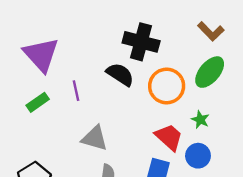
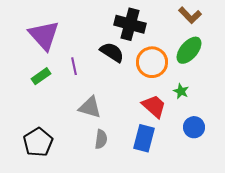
blue circle: (198, 156) -> (194, 127), moved

